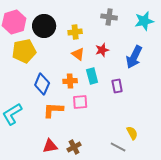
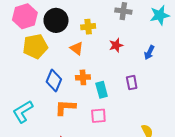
orange triangle: (78, 54) -> (77, 48), moved
blue arrow: (134, 57) -> (149, 53), size x0.6
cyan rectangle: (92, 76) -> (102, 90), moved
pink square: (80, 102) -> (98, 116), moved

